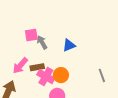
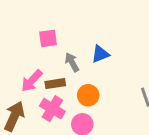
gray arrow: (42, 42) -> (72, 62), moved
pink cross: (46, 77) -> (52, 109), moved

